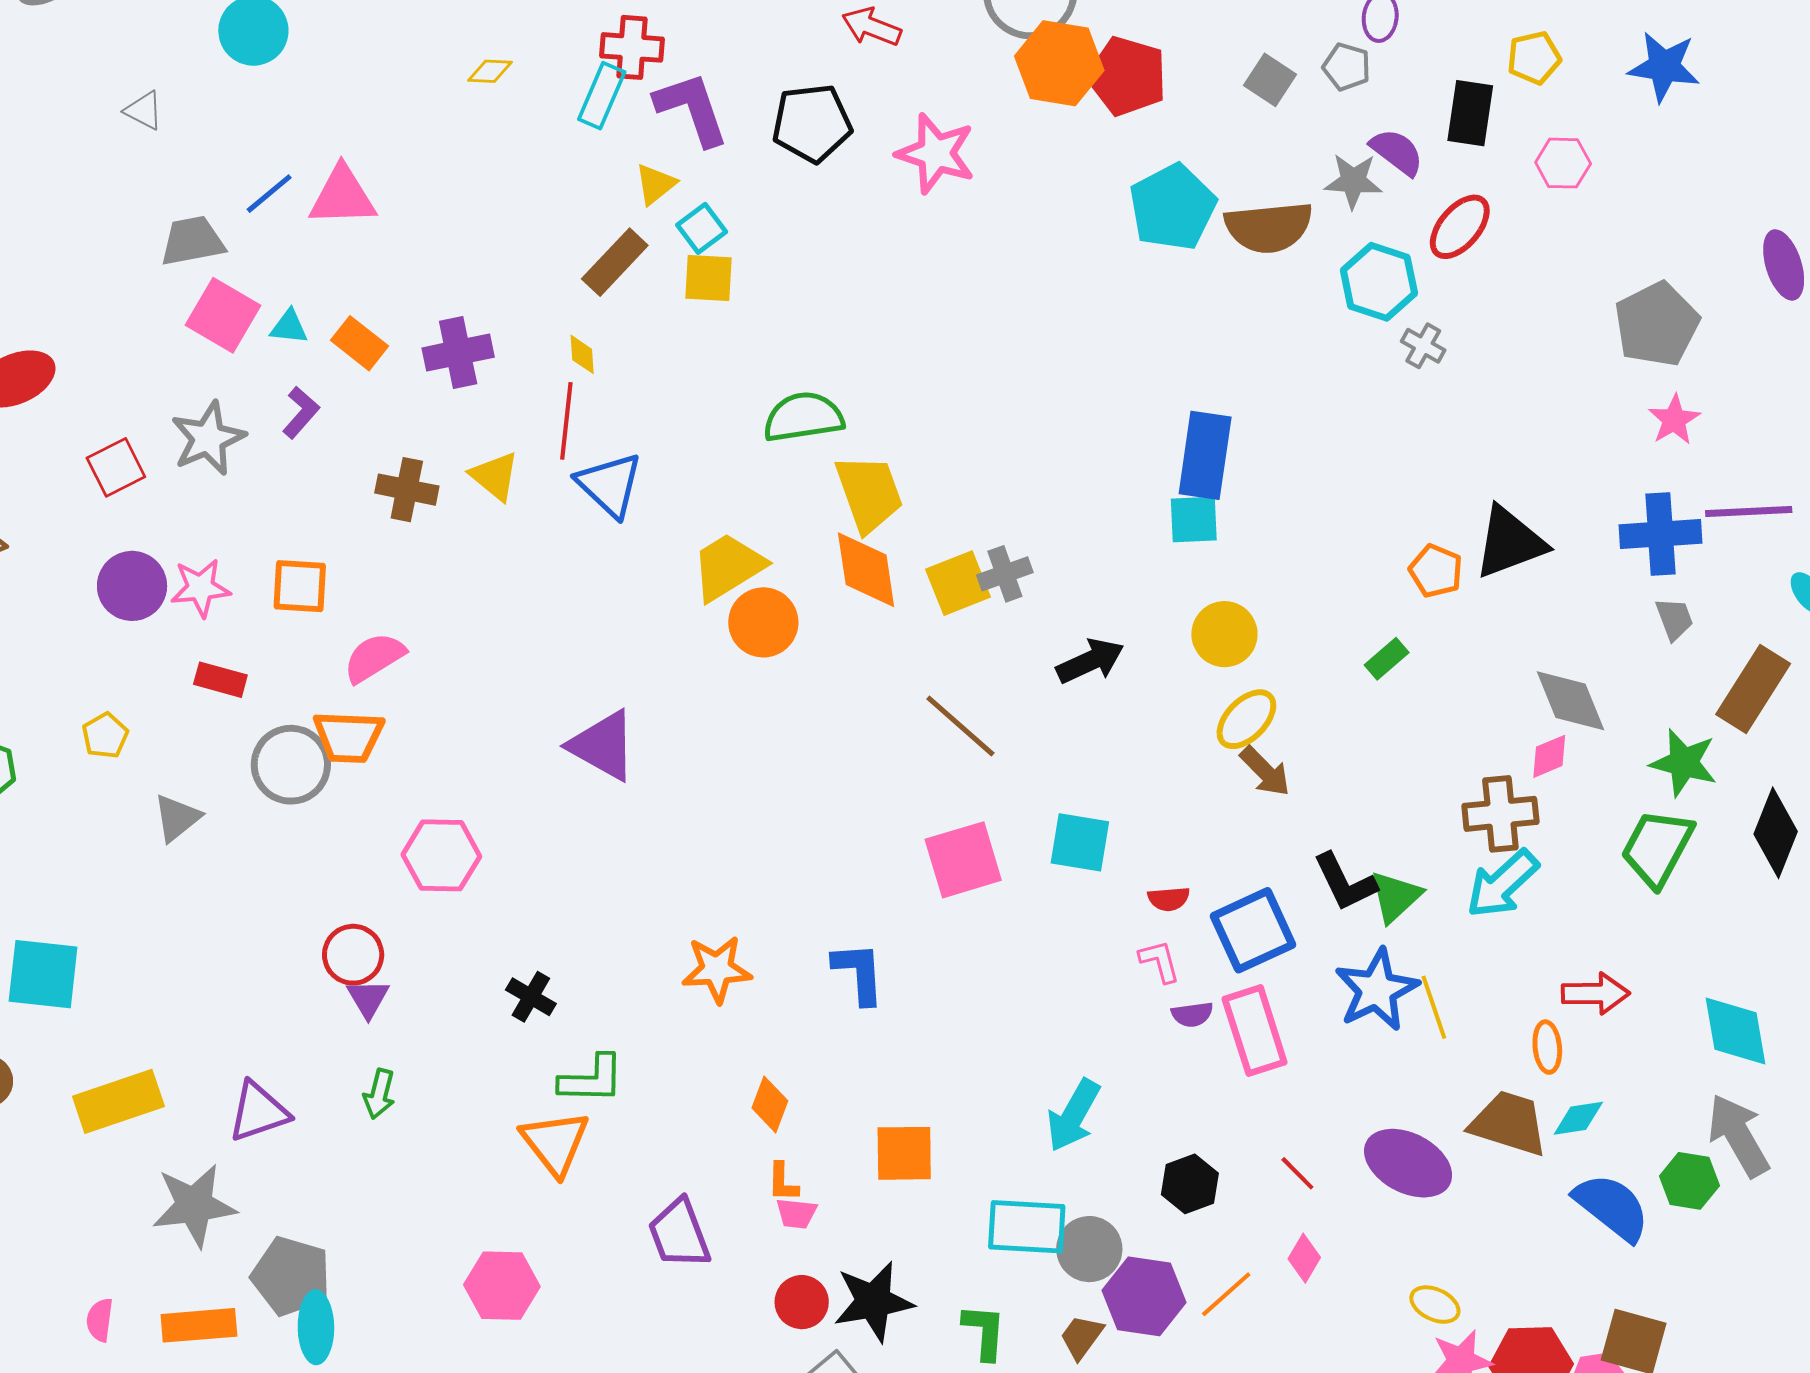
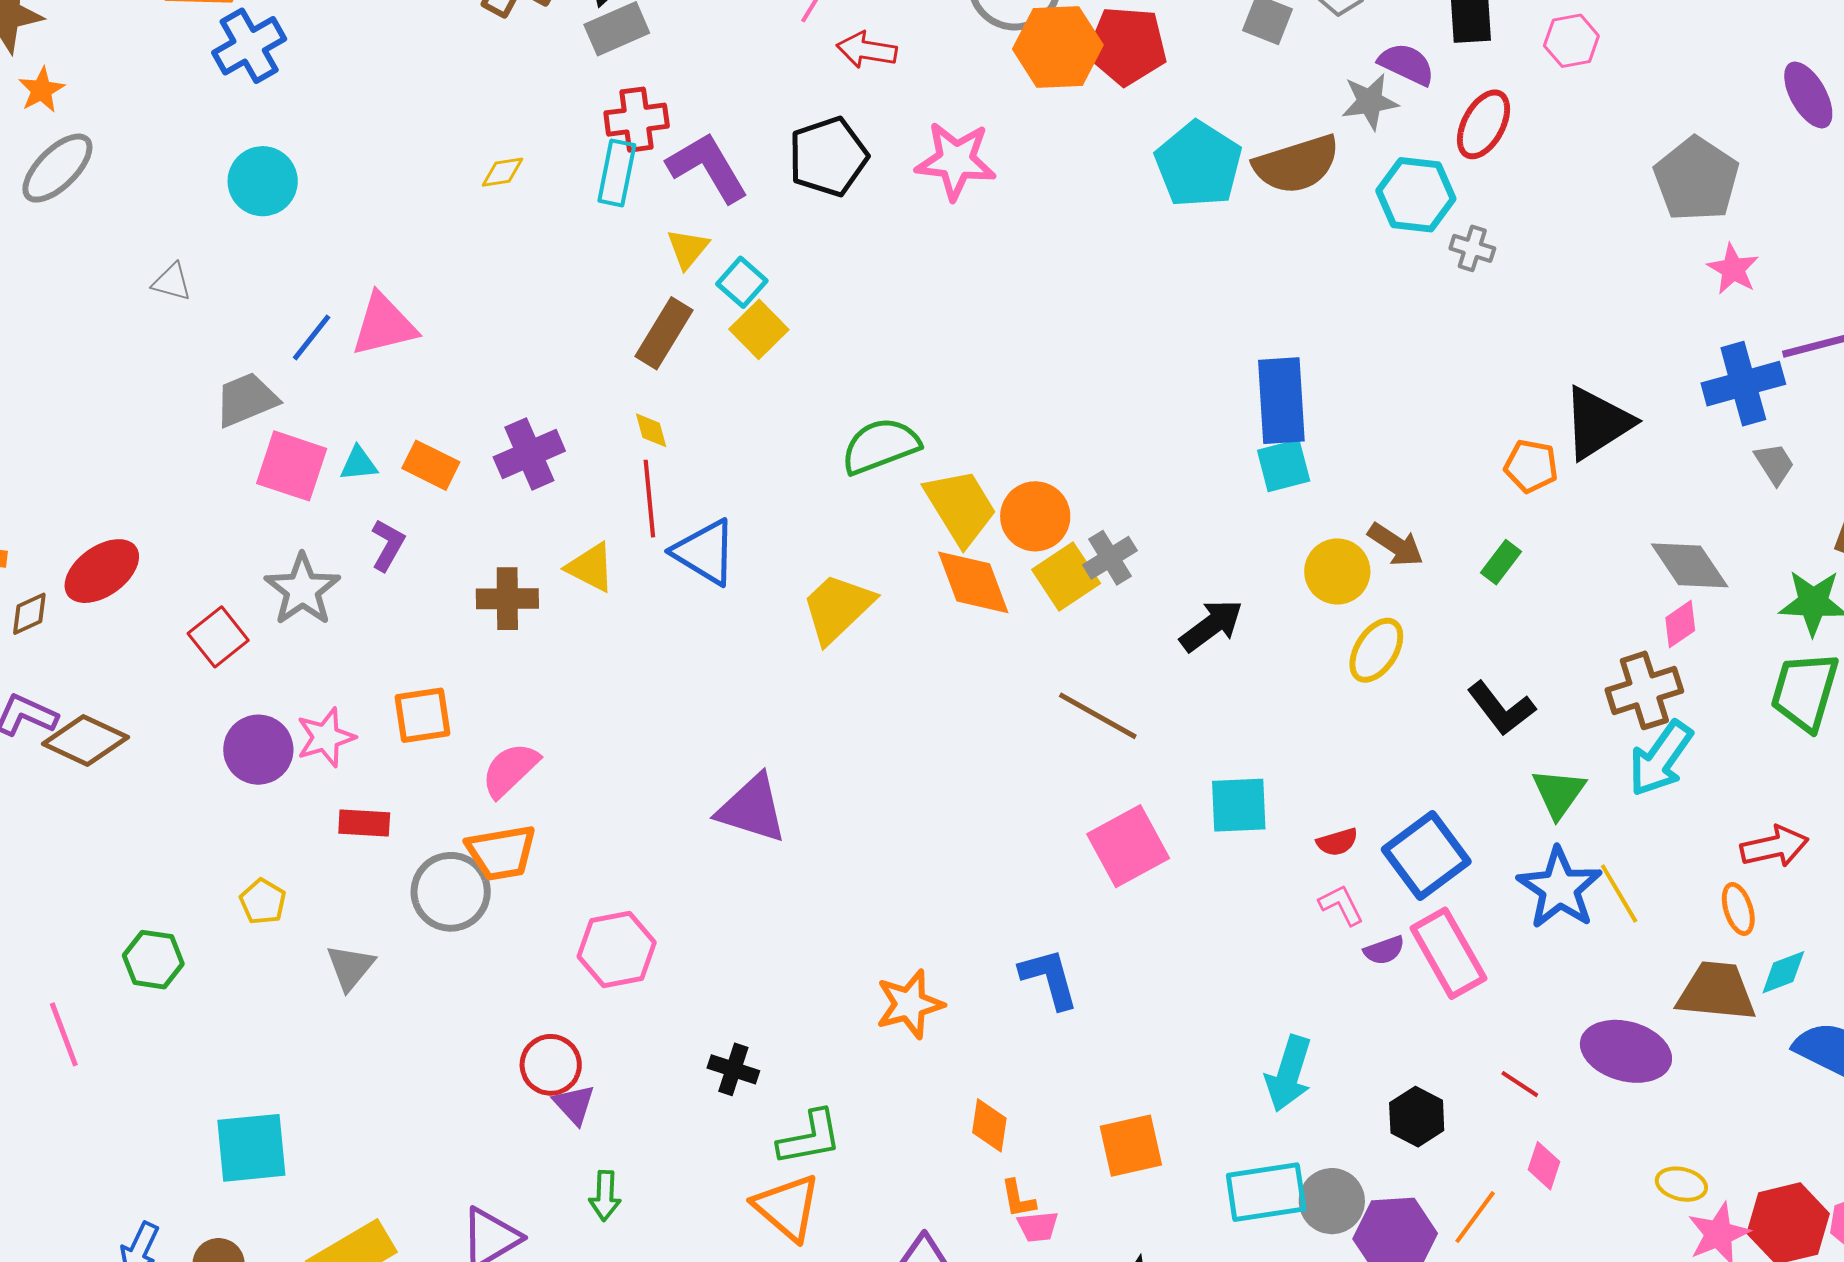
yellow square: (709, 278) -> (759, 329), turned -36
orange circle: (763, 622) -> (1035, 516), moved
brown arrow: (1265, 771) -> (1396, 545), moved
black L-shape: (1345, 882) -> (1501, 708), moved

